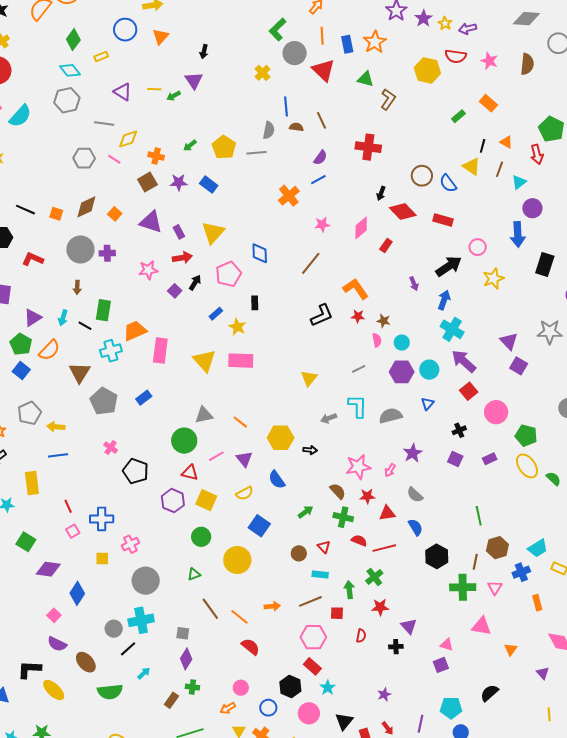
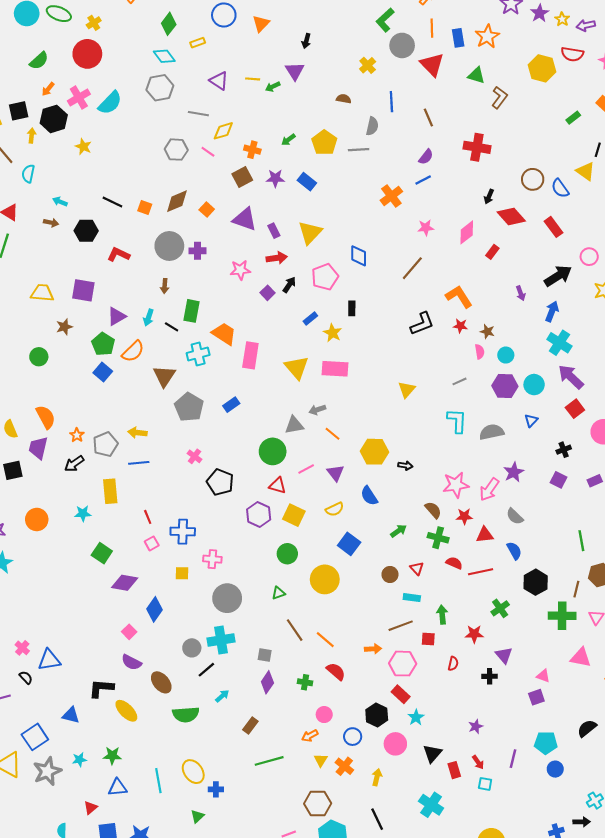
brown semicircle: (296, 127) -> (344, 99), moved
red rectangle: (443, 220) -> (553, 227), turned 36
orange trapezoid: (135, 331) -> (224, 334), turned 55
gray pentagon: (30, 413) -> (105, 444), moved
gray arrow: (329, 418) -> (317, 410), moved
pink arrow: (390, 470) -> (489, 490), size x1.6
pink cross: (130, 544) -> (212, 559), turned 30
green cross: (374, 577) -> (500, 608), moved
orange arrow: (272, 606) -> (373, 649), moved
green cross: (192, 687) -> (305, 682), moved

